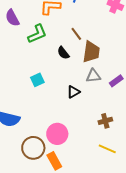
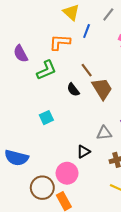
brown trapezoid: (91, 52) -> (102, 89), turned -40
gray triangle: (93, 76) -> (104, 133), moved
black triangle: (73, 92) -> (84, 152), moved

